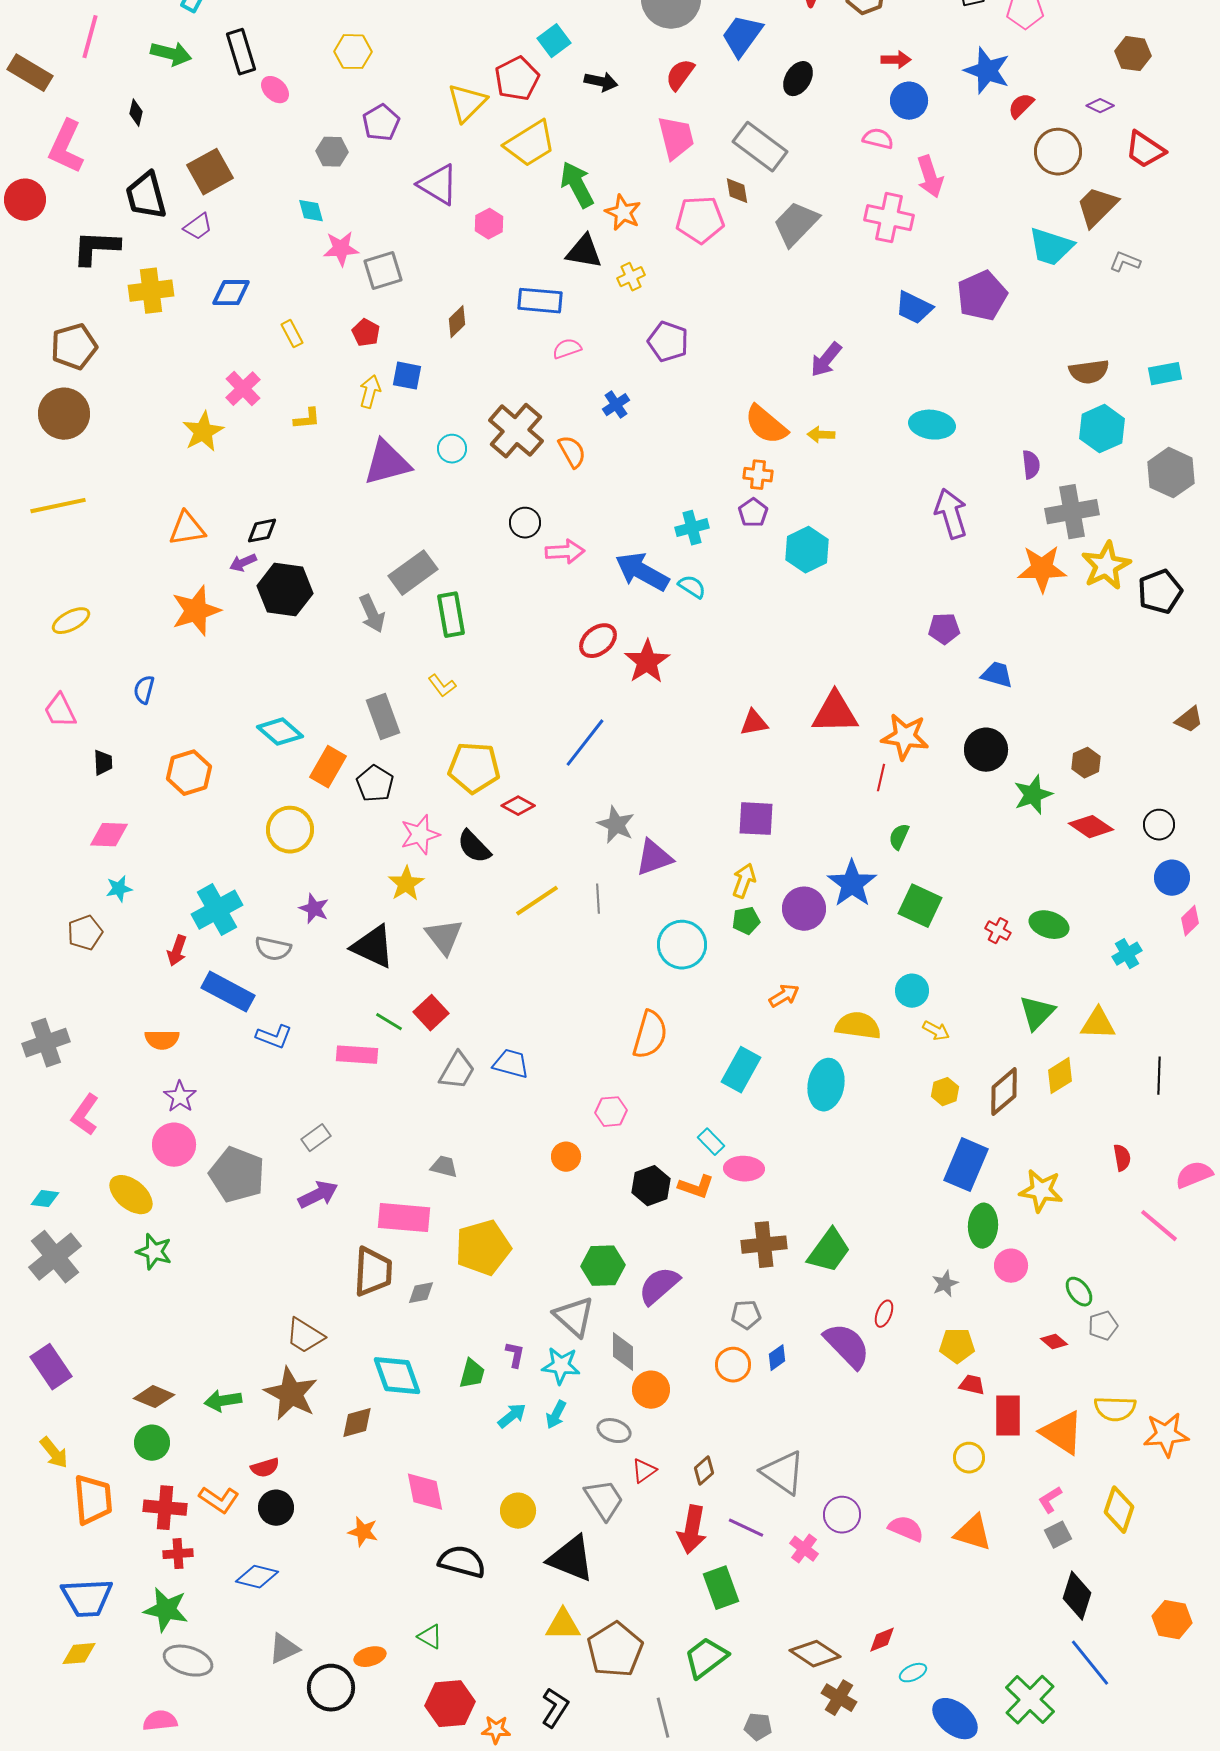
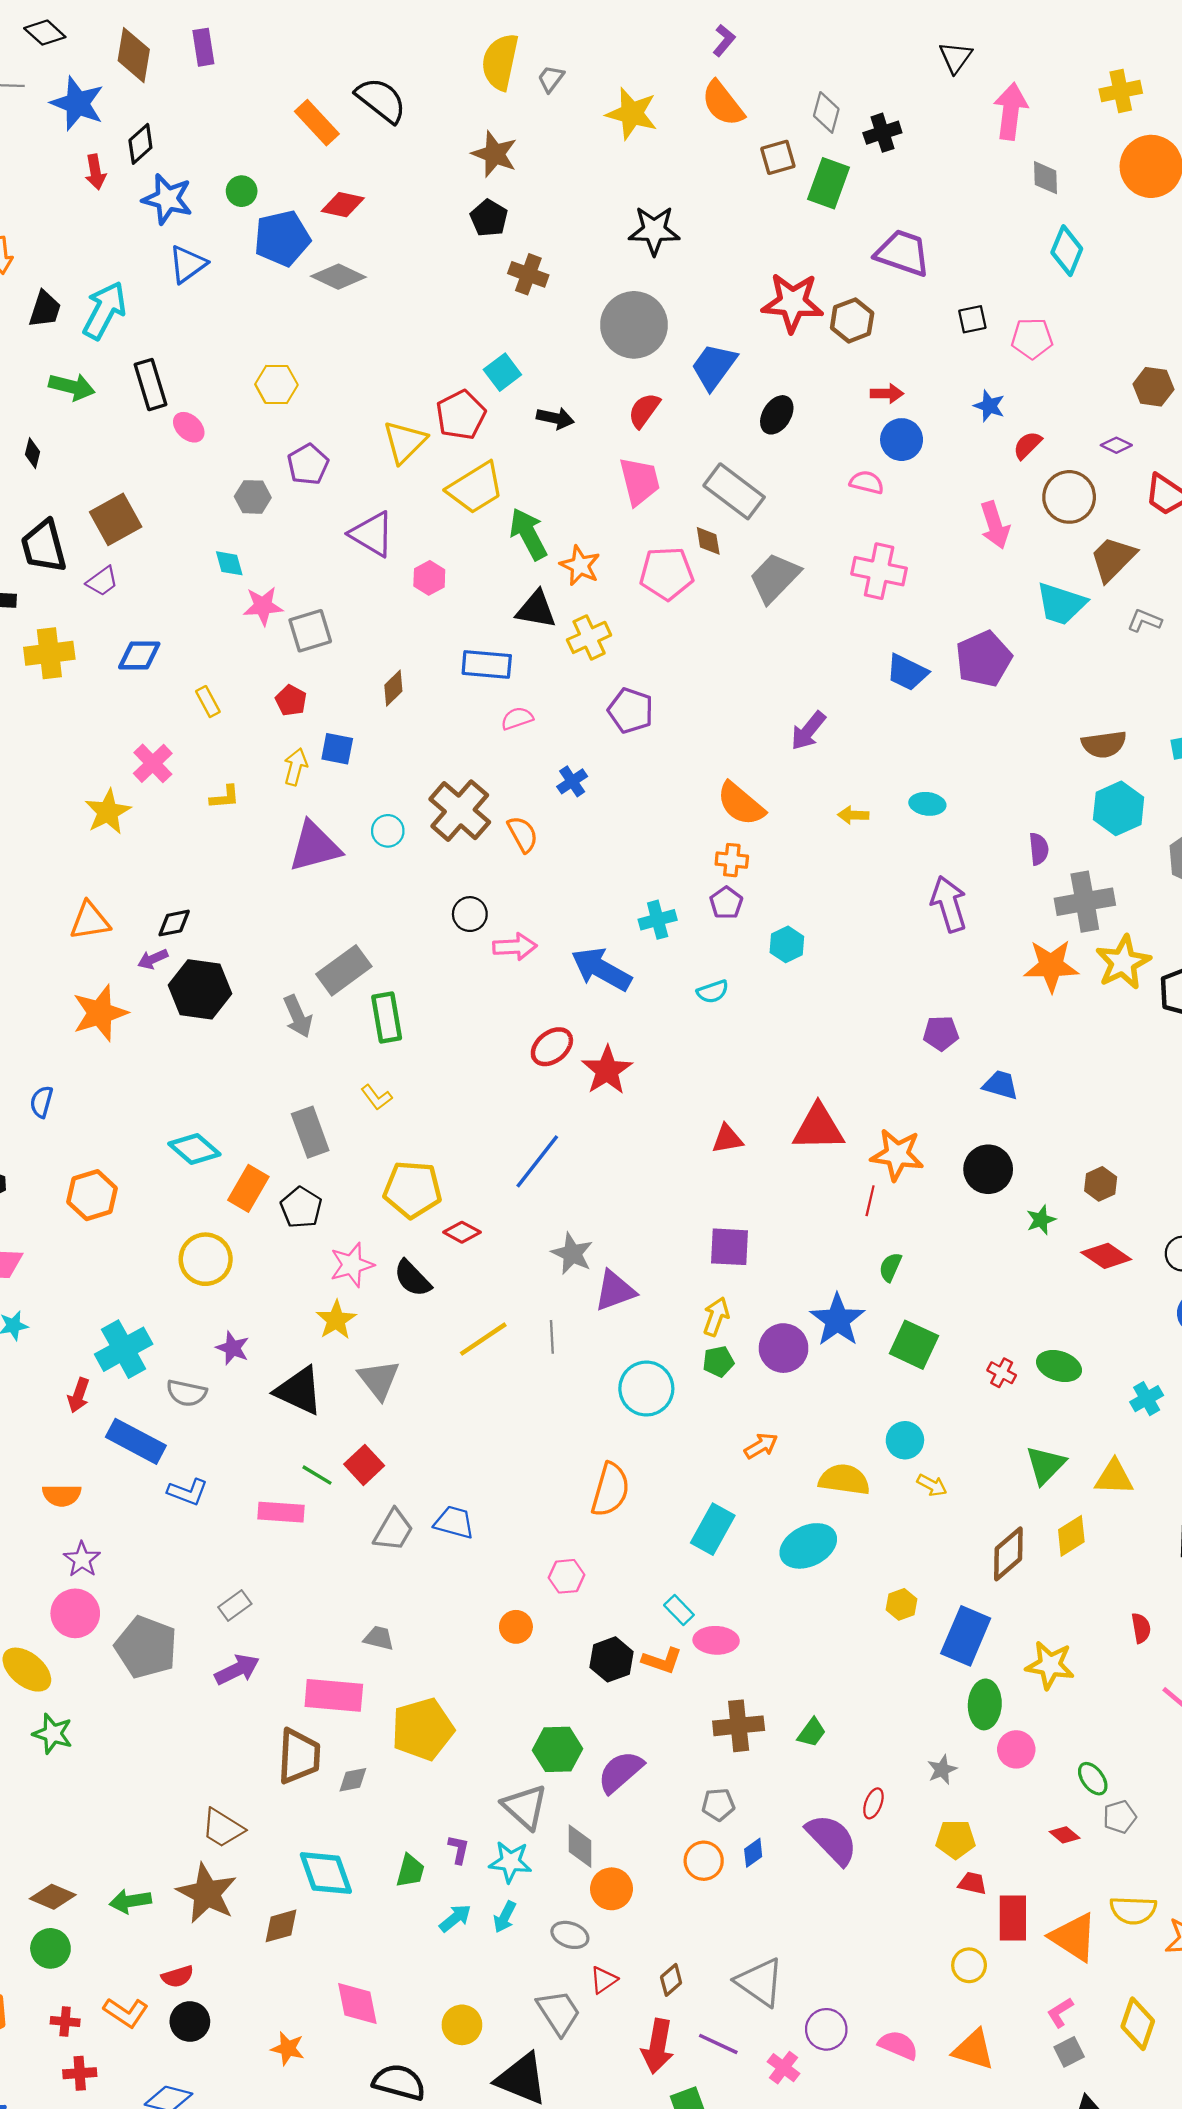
blue star: (987, 71) -> (989, 406), size x0.6
pink arrow: (930, 177) -> (995, 525), moved
yellow cross: (631, 277) -> (589, 637), size x1.4
cyan ellipse: (932, 425) -> (927, 804), size x0.7
yellow arrow: (821, 435) -> (853, 815), moved
cyan hexagon: (807, 550) -> (787, 944), size x0.7
cyan semicircle: (692, 587) -> (713, 992), moved, turned 128
green star: (1033, 795) -> (1041, 1220), size x0.7
cyan ellipse: (826, 1085) -> (808, 1546), turned 54
yellow hexagon: (945, 1092) -> (902, 1604), moved
green trapezoid: (829, 1251) -> (812, 1733), size x0.6
red cross: (165, 1508) -> (65, 2021), size x0.6

